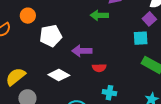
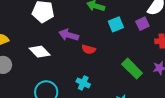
cyan square: (141, 38) -> (116, 24), moved, turned -35
red semicircle: (99, 68) -> (89, 49), moved

